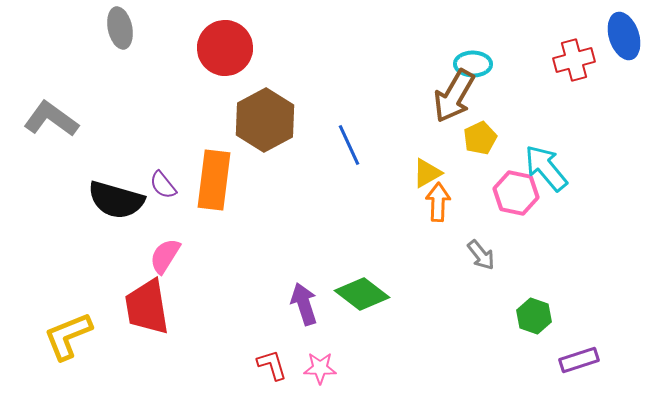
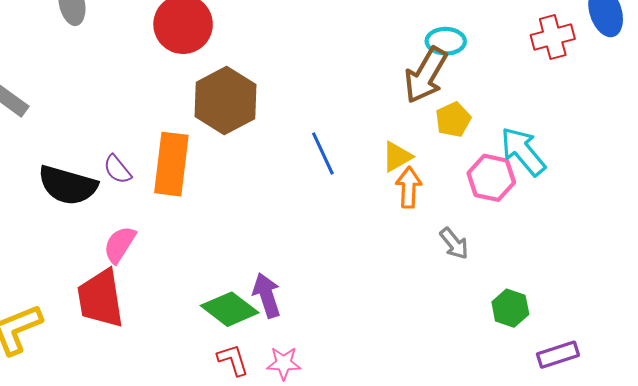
blue line: (349, 145) -> (323, 153), moved
green diamond: (362, 294) -> (230, 309), moved

